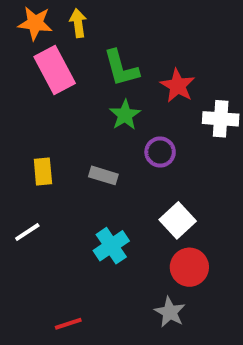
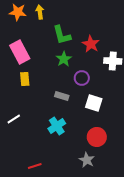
pink rectangle: (55, 70) -> (20, 52), moved
yellow rectangle: (43, 172) -> (25, 79), moved
gray rectangle: (103, 175) -> (62, 96), moved
white square: (178, 220) -> (94, 103), moved, turned -30

